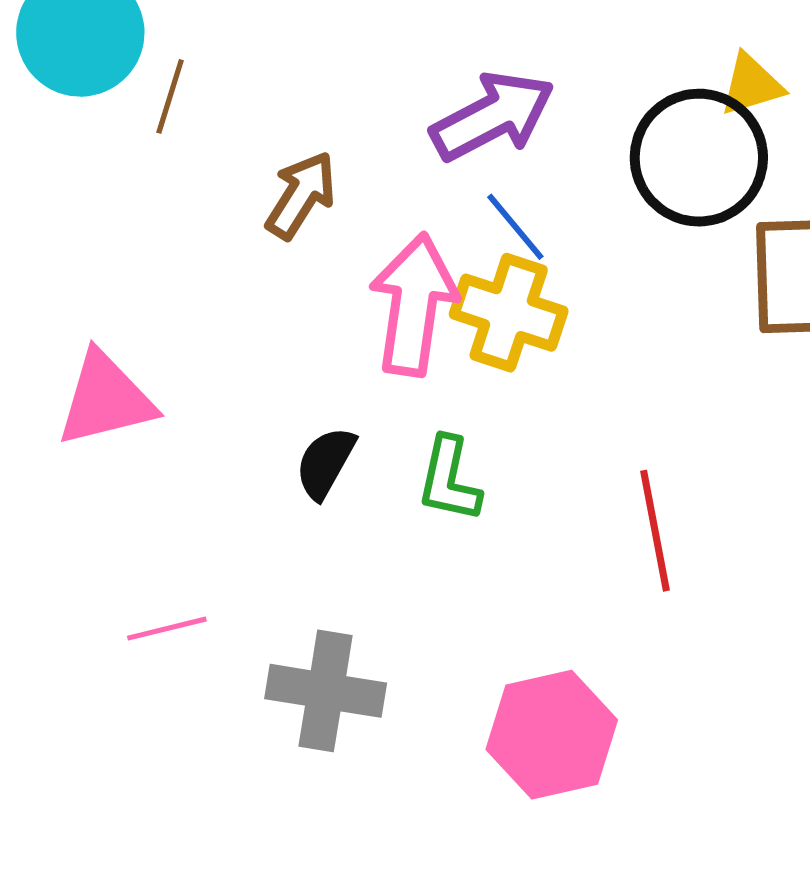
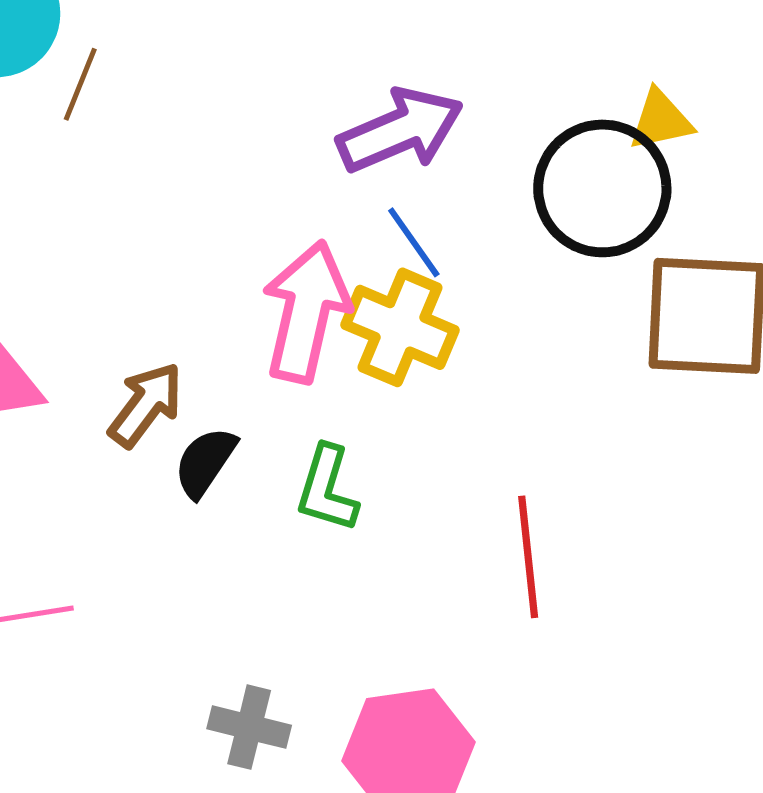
brown arrow: (301, 195) -> (146, 405), moved
gray cross: (326, 691) -> (249, 727), moved, size x0.7

